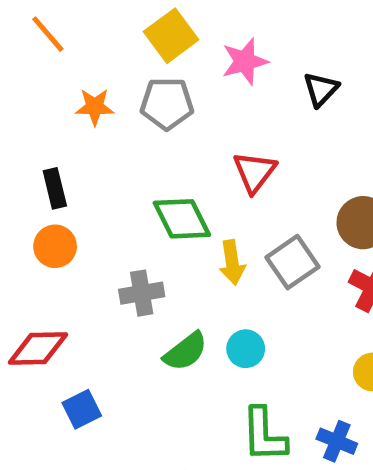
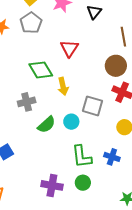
gray pentagon: (167, 104) -> (31, 23), turned -30
gray square: (292, 262) -> (93, 106), moved, turned -35

